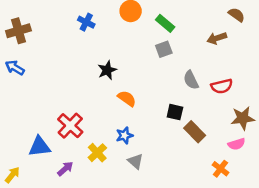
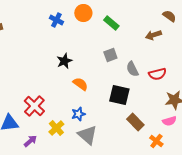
blue cross: (86, 22) -> (56, 20), moved
gray square: (164, 49) -> (110, 55), moved
black square: (175, 112) -> (119, 95), size x1.5
brown rectangle: (195, 132) -> (135, 122), moved
gray triangle: (135, 161) -> (87, 135), size x1.5

